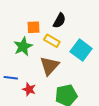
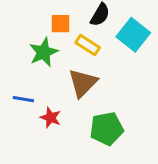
cyan square: (81, 50) -> (133, 35), moved

